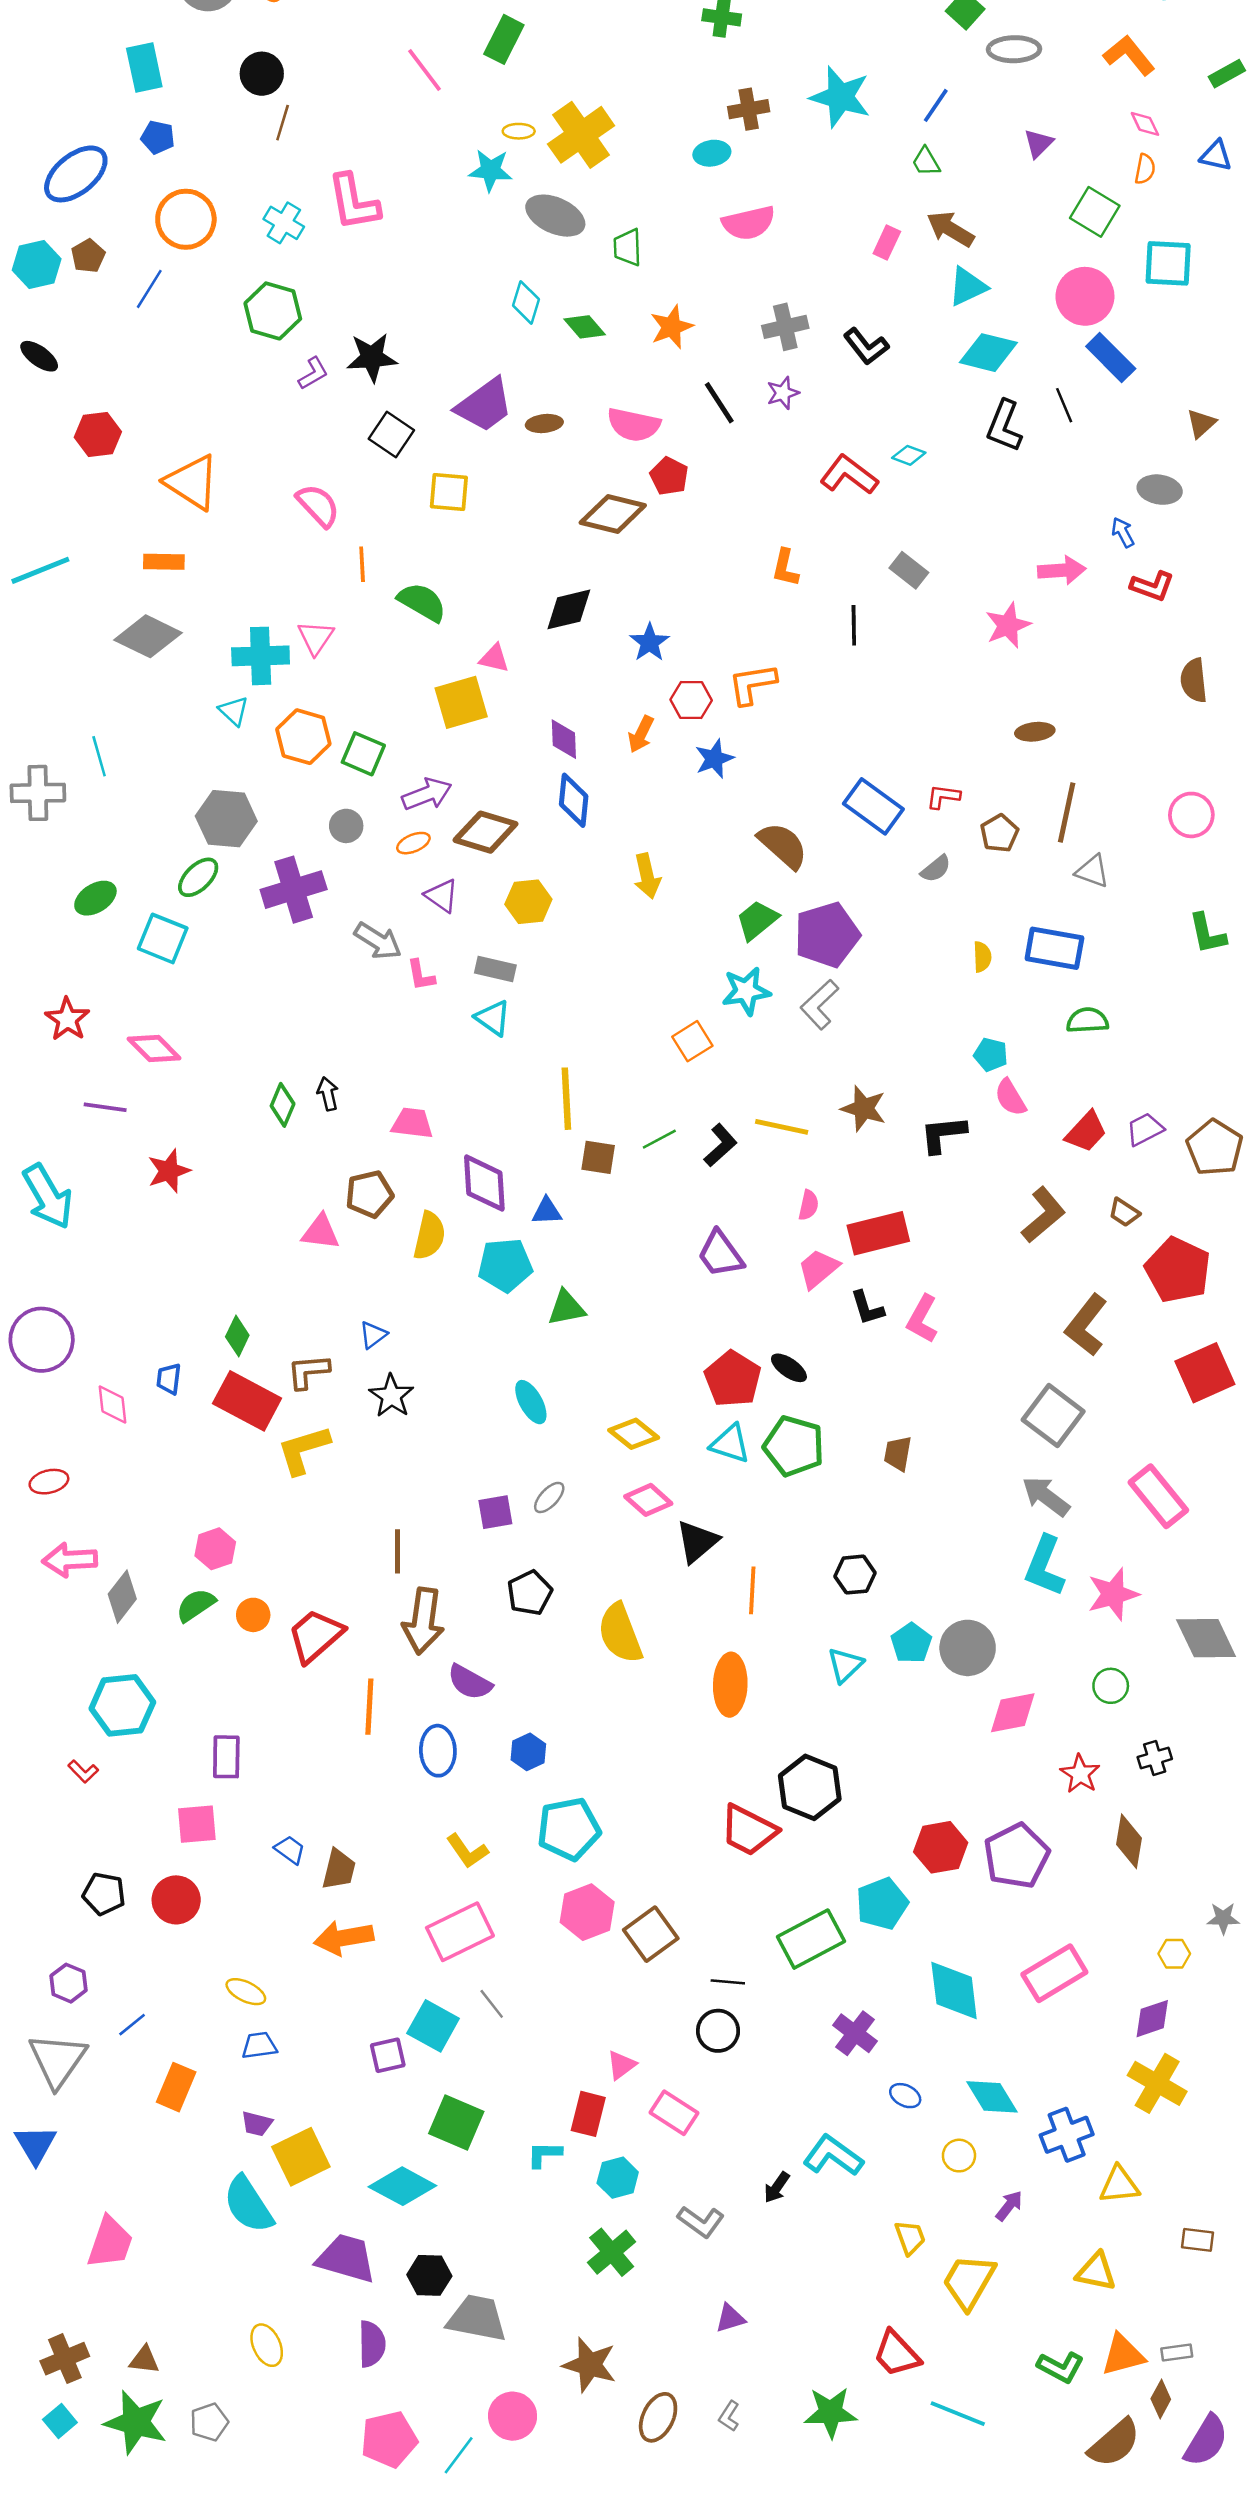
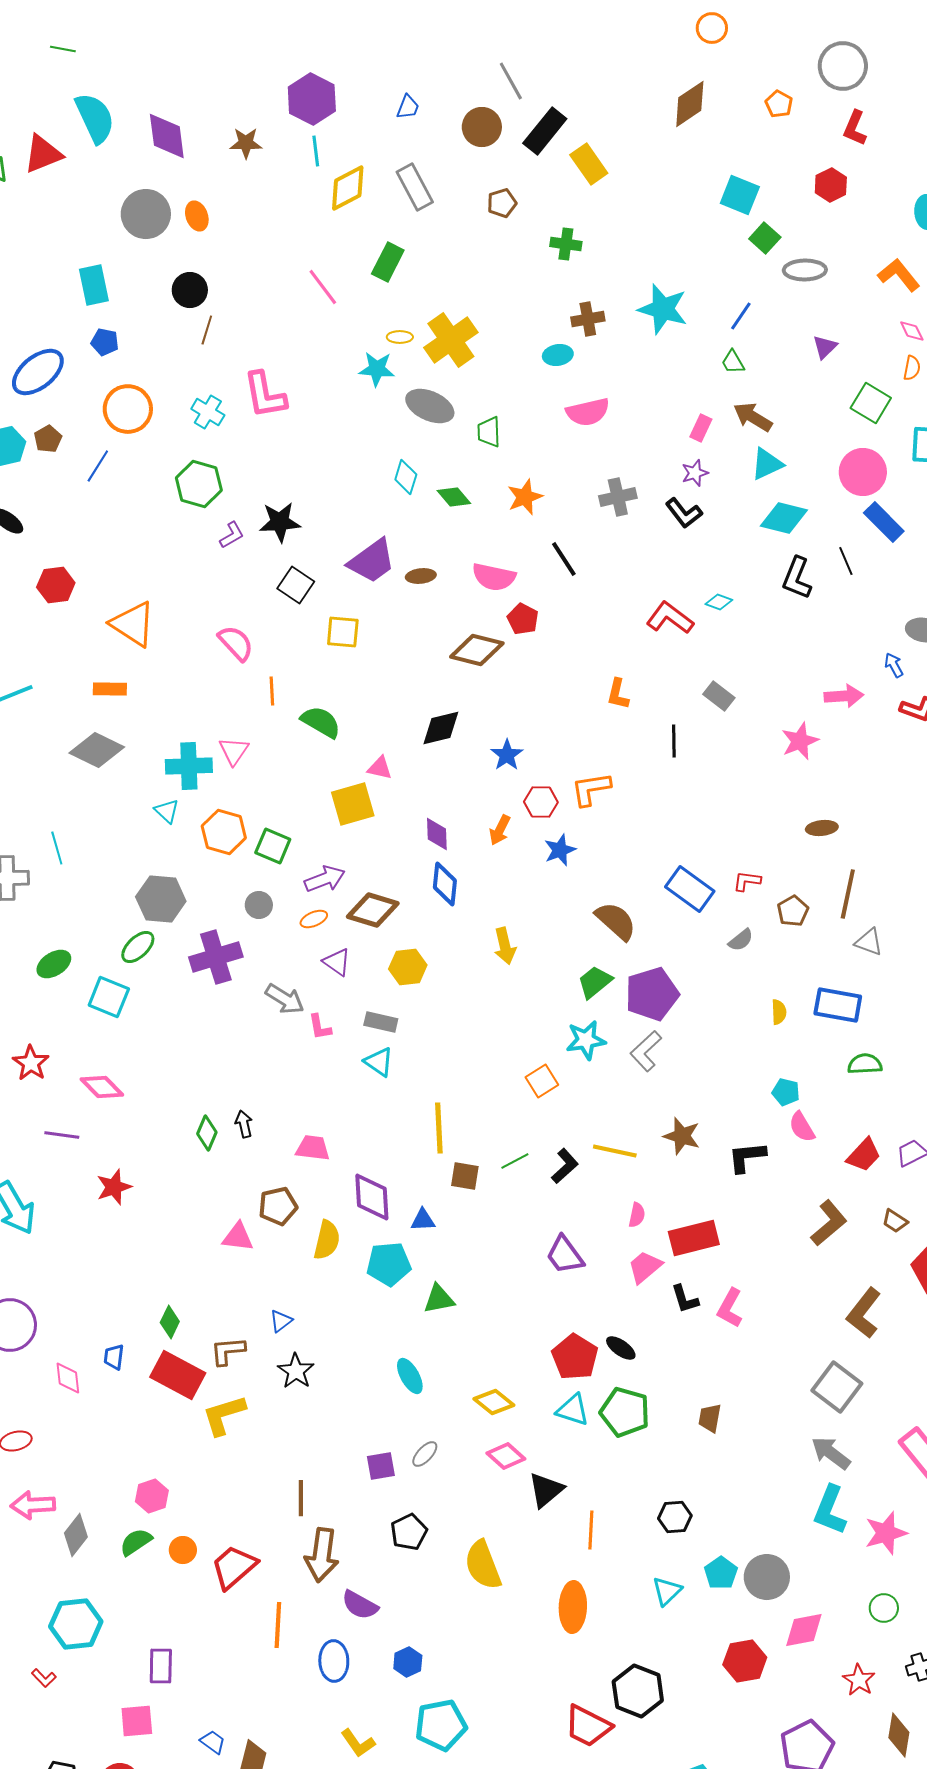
purple star: (783, 393) -> (695, 473), moved
red hexagon: (941, 1847) -> (745, 1661), moved

